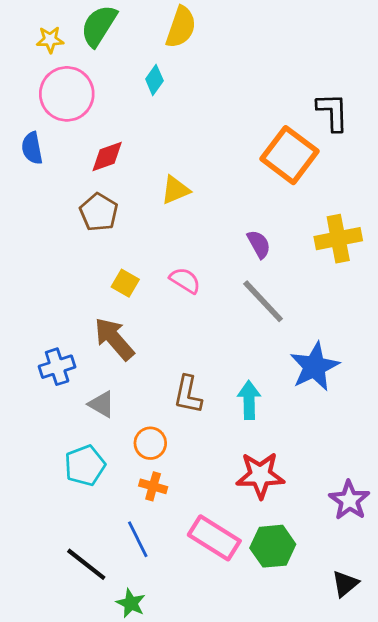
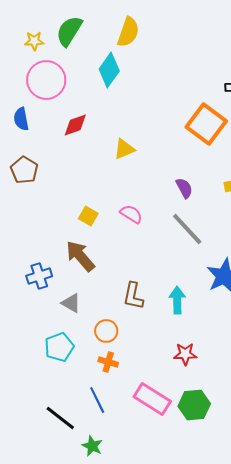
cyan diamond: (154, 80) -> (109, 70), size x1.6
brown pentagon: (99, 212) -> (24, 170), moved
red star: (260, 475) -> (185, 354), size x0.7

